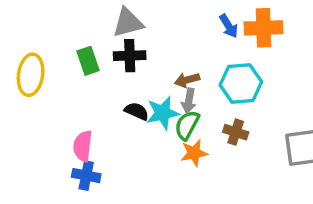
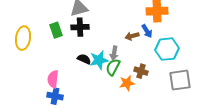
blue arrow: (229, 26) -> (147, 31), moved
brown arrow: (187, 80) -> (132, 36), moved
cyan hexagon: (241, 83) -> (167, 49), moved
orange star: (194, 153) -> (127, 83), moved

